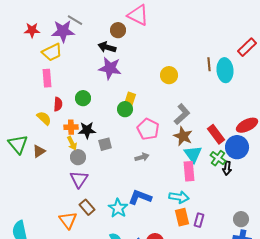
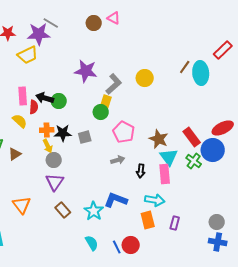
pink triangle: (138, 15) -> (114, 18), size x0.6
brown circle: (118, 30) -> (94, 23), moved
black arrow: (107, 47) -> (45, 98), moved
brown line: (209, 64) -> (185, 67), turned 40
pink rectangle: (47, 78) -> (23, 96), moved
gray L-shape: (182, 114) -> (114, 84), moved
gray square: (105, 144) -> (85, 137), moved
black arrow: (227, 168) -> (141, 171), moved
orange rectangle: (182, 217) -> (148, 220), moved
orange triangle: (68, 220) -> (22, 205), moved

